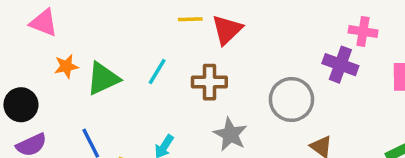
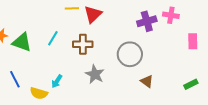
purple cross: (340, 65) -> (147, 21), moved, turned -36
green triangle: (103, 79) -> (22, 42), turned 45

